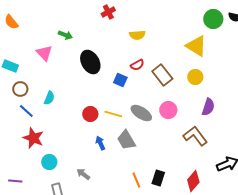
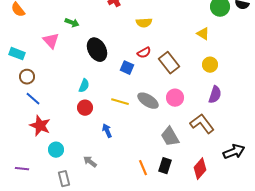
yellow triangle: (196, 46) -> (203, 34), size x0.6
yellow circle: (195, 77) -> (210, 65), moved
cyan semicircle: (49, 98) -> (84, 86), moved
red circle: (90, 114) -> (85, 108), moved
gray trapezoid: (126, 140) -> (170, 137), moved

